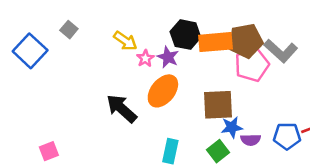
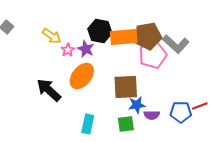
green square: (218, 151) -> (126, 124), turned 30

